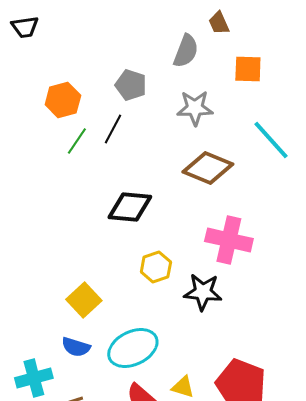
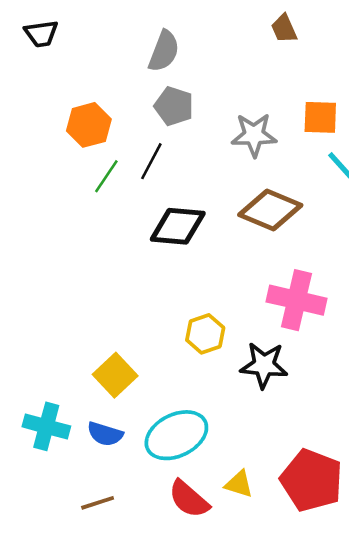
gray semicircle: (186, 51) -> (164, 51), moved
orange square: (248, 69) -> (320, 117), moved
black diamond: (130, 207) -> (178, 226), moved
cyan cross: (34, 378) -> (46, 426), moved, turned 30

